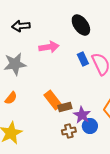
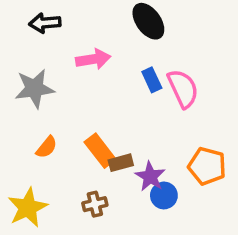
orange semicircle: (11, 98) -> (47, 147), moved
brown cross: (69, 131) -> (95, 204), moved

